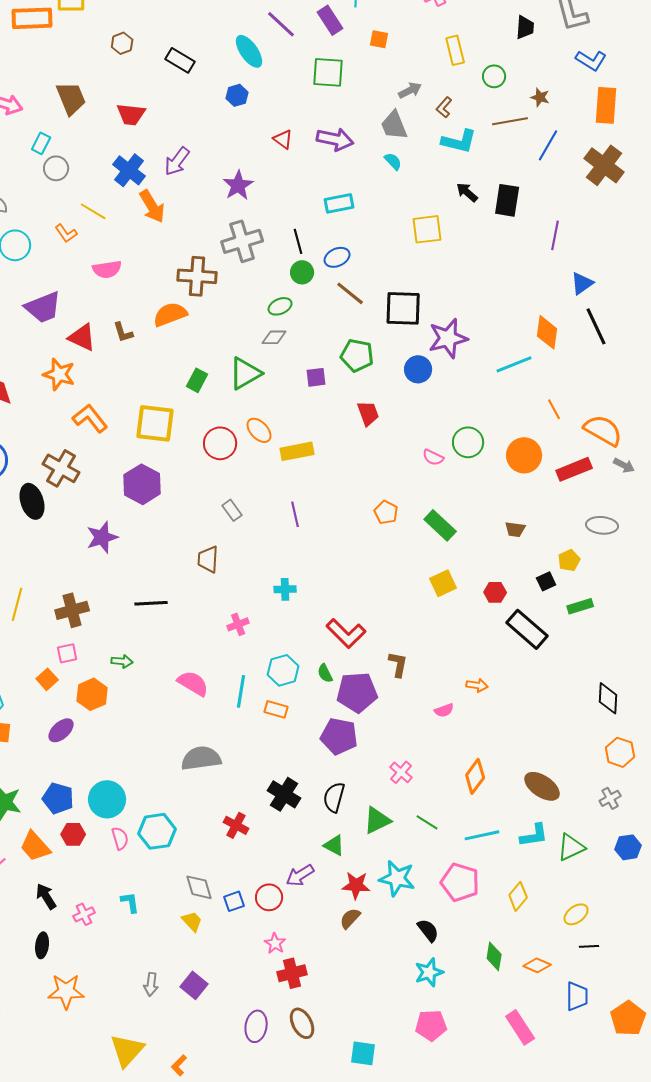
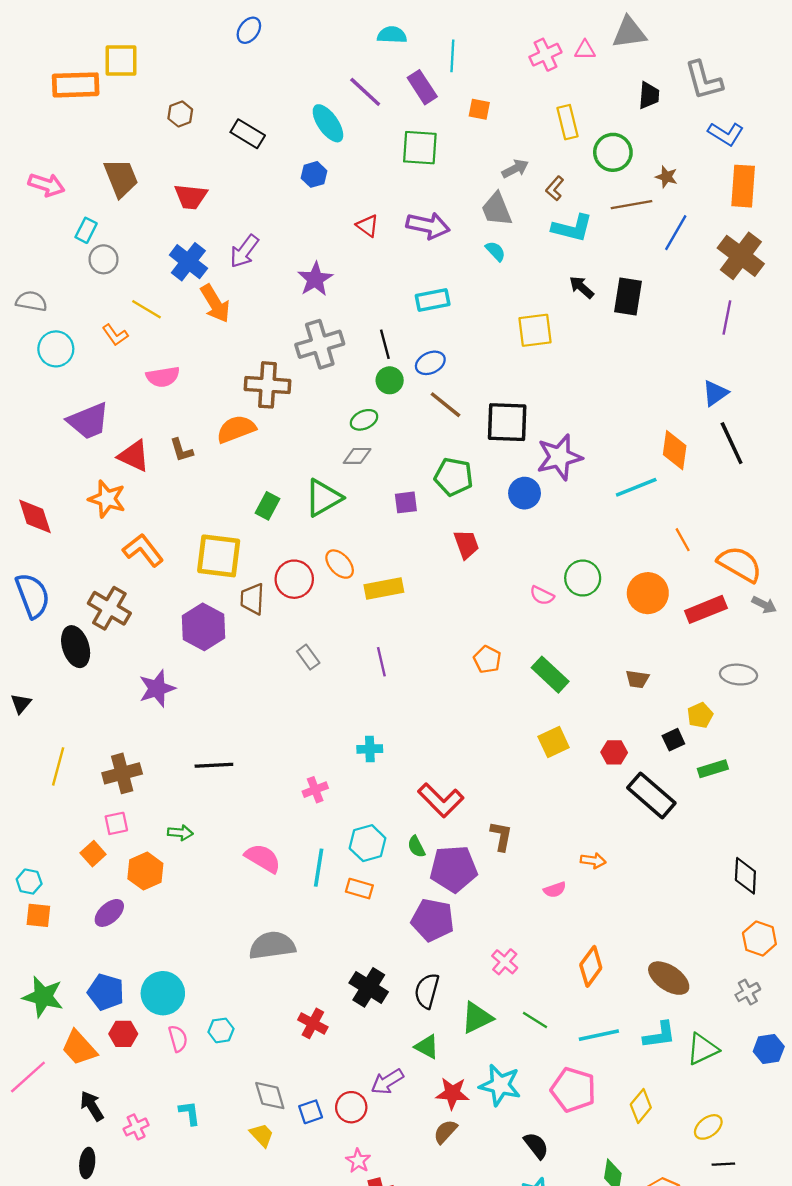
green circle: (494, 76) -> (613, 152), size x1.4
purple line: (555, 235) -> (727, 317), moved
brown trapezoid: (208, 559) -> (252, 599), moved
cyan hexagon: (157, 831) -> (221, 1030), size x0.6

